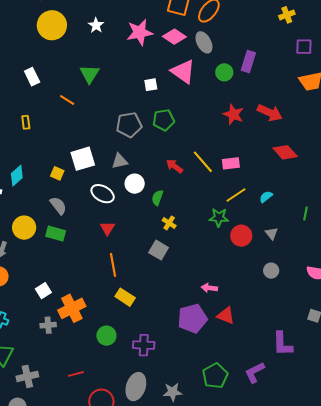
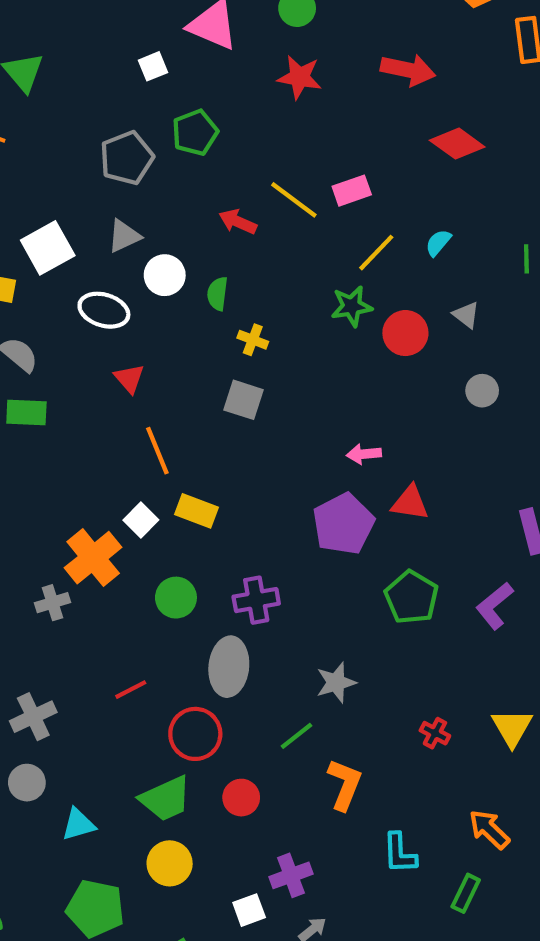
red star: (233, 114) -> (300, 77), moved
white square: (43, 291) -> (141, 520), moved
green pentagon: (215, 376) -> (411, 597), moved
gray ellipse: (136, 387) -> (229, 667), moved

